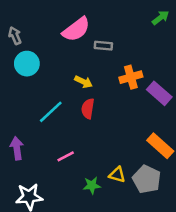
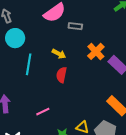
orange cross: (131, 77) -> (96, 51), turned -30
cyan line: (51, 112) -> (29, 64), moved, turned -40

